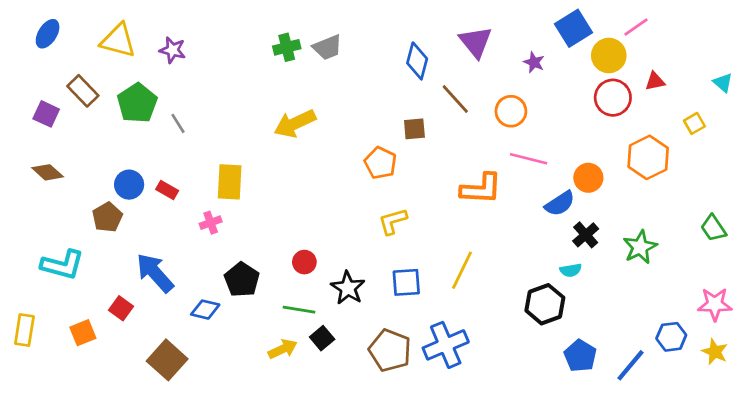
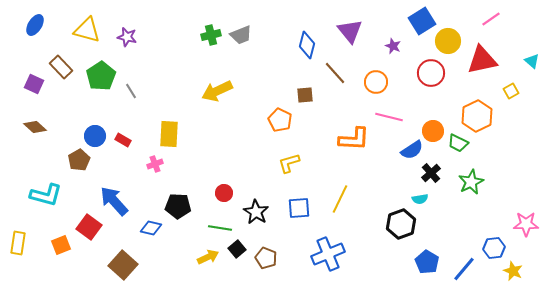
pink line: (636, 27) -> (491, 19), moved
red triangle: (655, 81) -> (482, 60), size x2.0
red circle: (613, 98) -> (431, 73), moved
green trapezoid: (713, 228) -> (458, 143), moved, turned -30
black pentagon: (242, 280) -> (178, 206), turned -30
red square: (121, 308) -> (89, 227), size x1.4
brown pentagon: (390, 350) -> (266, 258), moved, size x0.7
yellow star: (715, 352) -> (513, 271), moved

